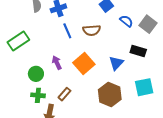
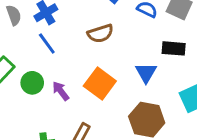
blue line: (67, 31) -> (47, 44), moved
green circle: (36, 74) -> (32, 83), moved

